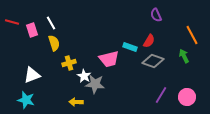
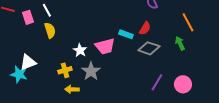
yellow cross: (69, 63) -> (65, 70), moved
white star: (84, 76) -> (80, 50), moved
gray star: (95, 84) -> (91, 71), turned 30
cyan star: (26, 100) -> (19, 74), moved

